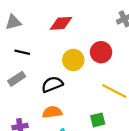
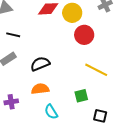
yellow circle: (73, 60) -> (72, 13), moved

